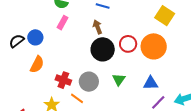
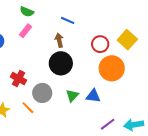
red circle: (128, 44) -> (100, 44), moved
red cross: (63, 80) -> (19, 79), moved
blue triangle: (151, 83) -> (93, 96), moved

